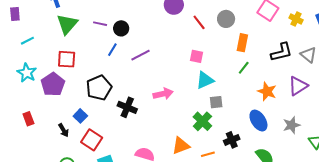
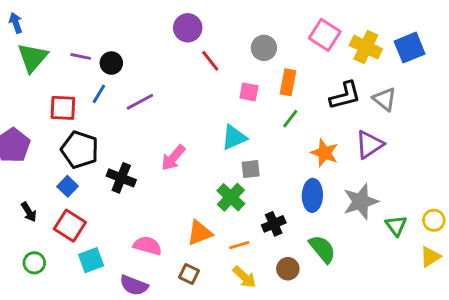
yellow cross: (296, 19) -> (366, 47), size x1.5
red line: (199, 22) -> (210, 61), moved
pink square: (197, 56) -> (249, 92), moved
red square: (67, 59) -> (63, 108), moved
black pentagon: (99, 88) -> (80, 150), turned -30
pink arrow: (163, 94) -> (173, 158), turned 144
blue square: (80, 116) -> (68, 186), moved
blue ellipse: (258, 121) -> (312, 195), turned 35
gray star: (292, 125) -> (361, 202), size x1.4

